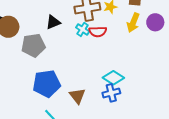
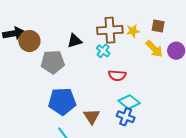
yellow arrow: (133, 23) -> (154, 49), turned -72
red semicircle: (98, 32) -> (117, 75), moved
blue cross: (111, 93) -> (126, 117), turned 30

